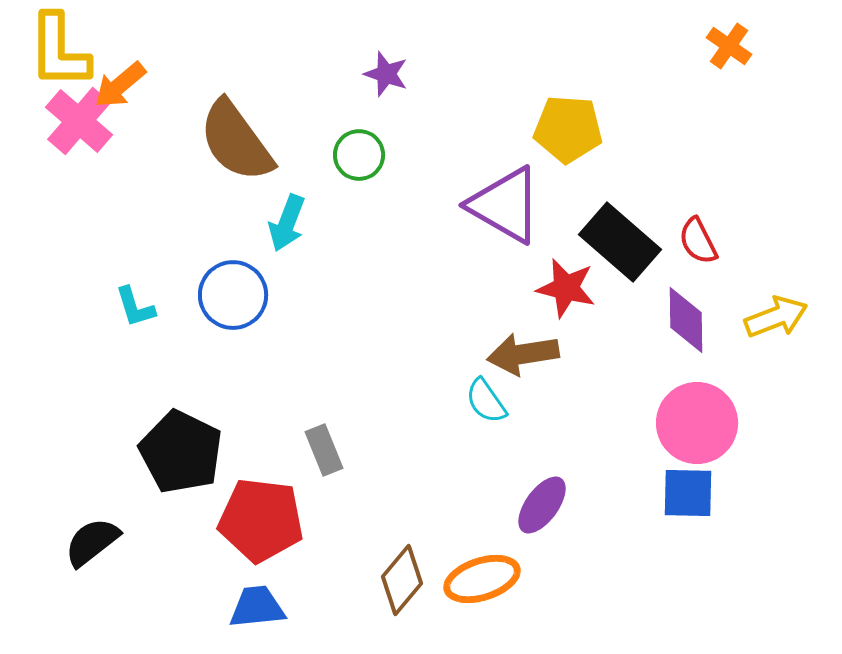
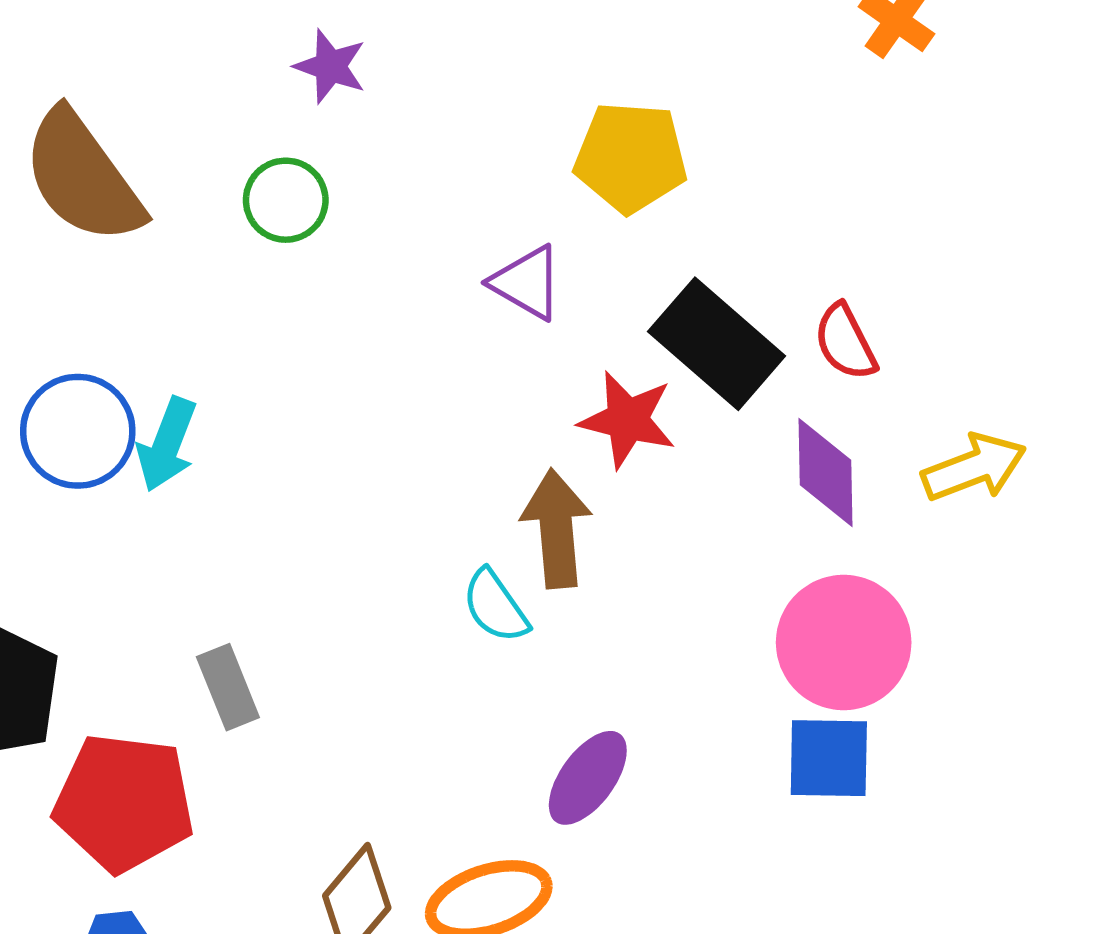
purple triangle: (505, 205) -> (527, 283), size x0.6
cyan arrow: (287, 223) -> (167, 444), moved
brown arrow: (523, 354) -> (556, 529), turned 94

